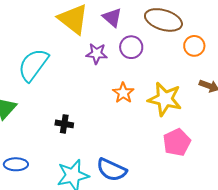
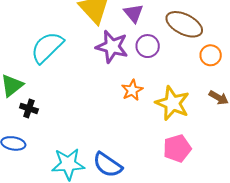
purple star: (97, 54) -> (112, 47), size x1.5
black cross: (64, 124) -> (29, 108), moved

